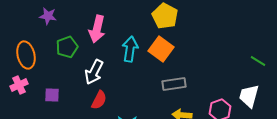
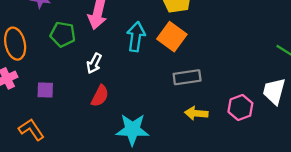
green pentagon: (67, 47) -> (63, 34), turned 30
white arrow: (94, 72) -> (94, 63), size x0.7

